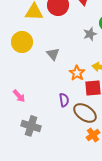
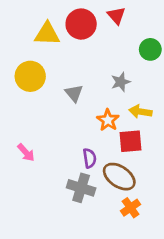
gray star: (90, 34) -> (121, 82), moved
gray cross: (31, 126) -> (81, 188), moved

